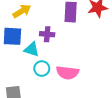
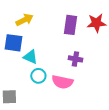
purple cross: (47, 34) -> (75, 59), moved

